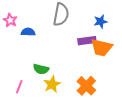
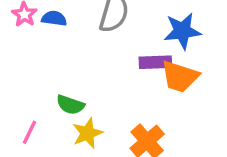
blue star: (101, 22) -> (182, 31), size x1.5
blue semicircle: (28, 32) -> (54, 18), moved

